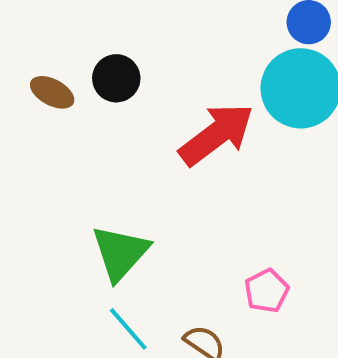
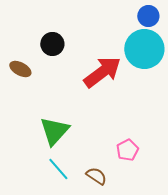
brown ellipse: (52, 92) -> (20, 69), moved

